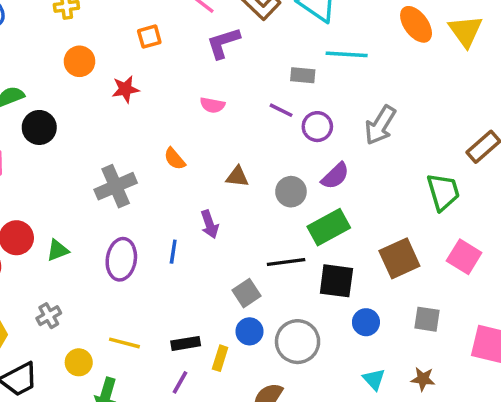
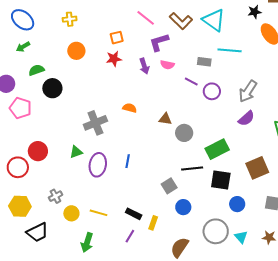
red star: (125, 89) -> (114, 59), moved
pink semicircle: (212, 105) -> (167, 65), moved
orange semicircle: (175, 159) -> (130, 108), turned 144
purple semicircle: (335, 176) -> (246, 118), moved
gray circle: (291, 192) -> (184, 133), moved
purple arrow: (210, 224) -> (144, 66), moved
green triangle: (58, 250) -> (76, 152), moved
blue circle: (249, 331) -> (183, 207), moved
gray circle: (298, 342) -> (216, 231), moved
black rectangle: (186, 343) -> (134, 214), turned 35
yellow circle: (79, 362) -> (71, 213), moved

